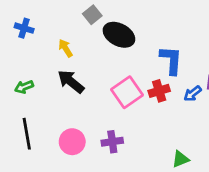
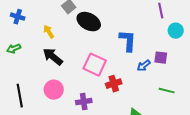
green arrow: (24, 87) -> (14, 49), moved
red cross: (159, 91) -> (114, 84), moved
pink square: (127, 92) -> (95, 65), turned -30
pink circle: (72, 142) -> (54, 90), moved

